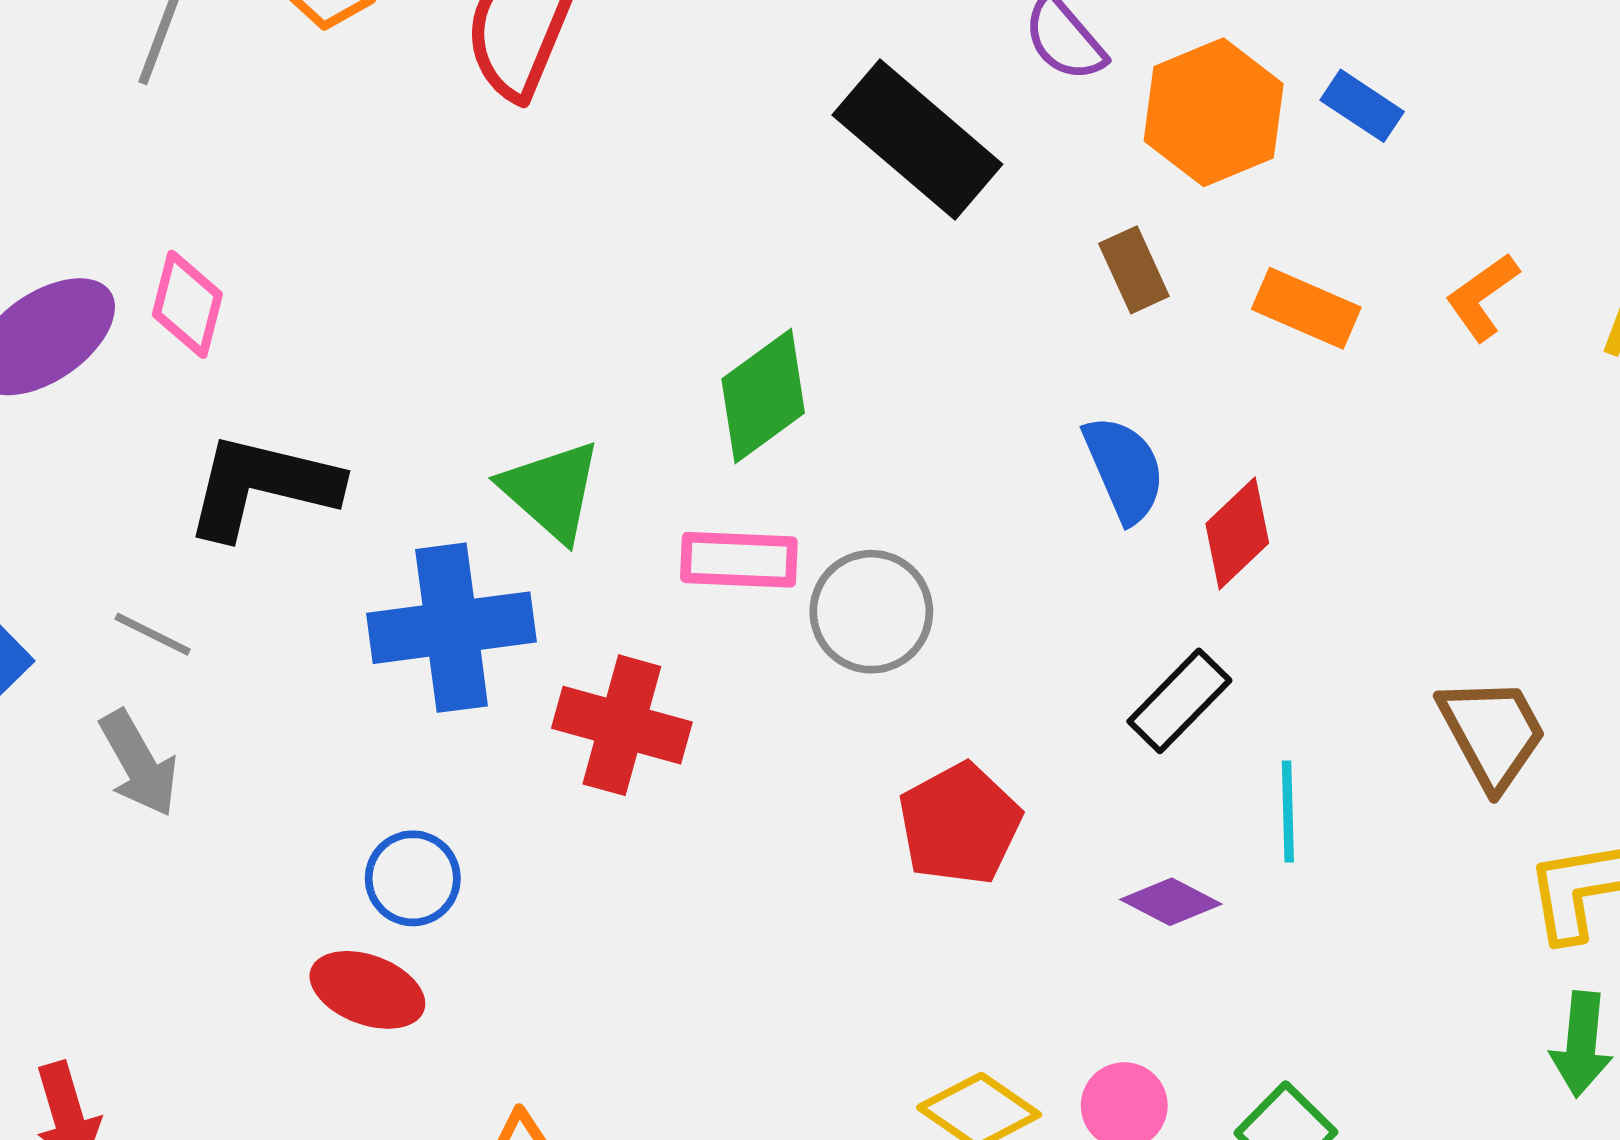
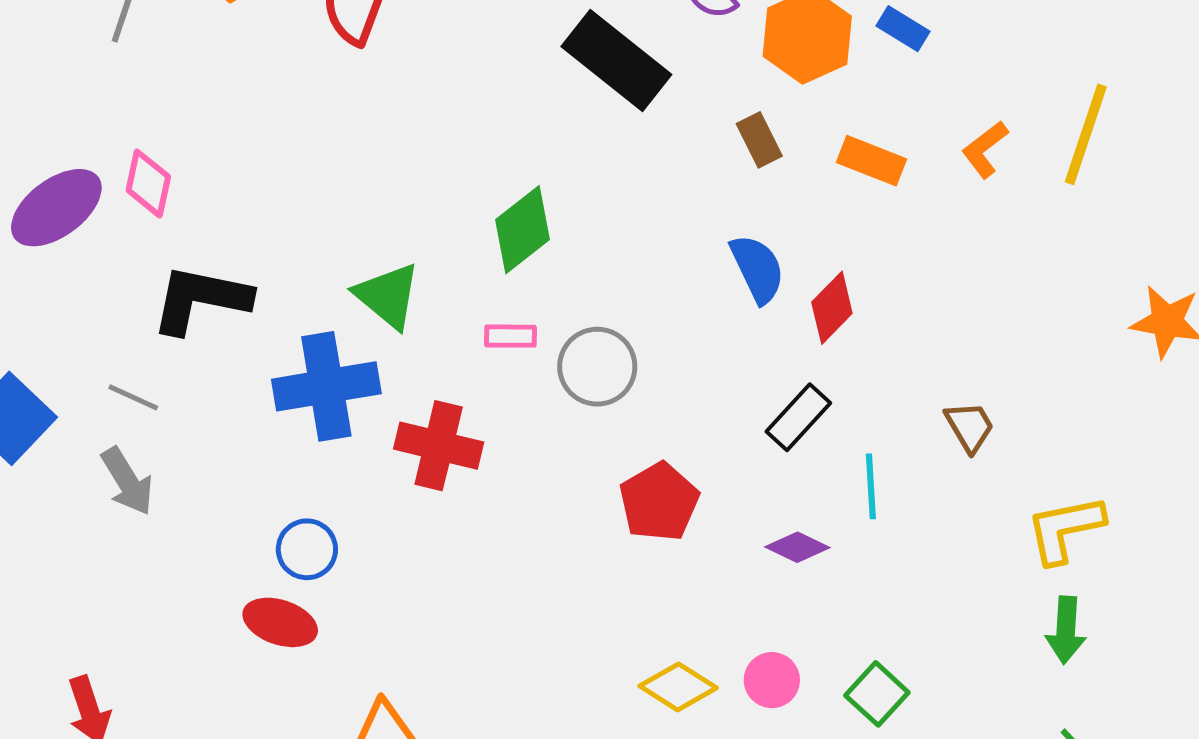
pink rectangle: (739, 560) -> (511, 336), size x0.7
brown trapezoid: (1492, 733) -> (970, 427), moved, size x0.7

